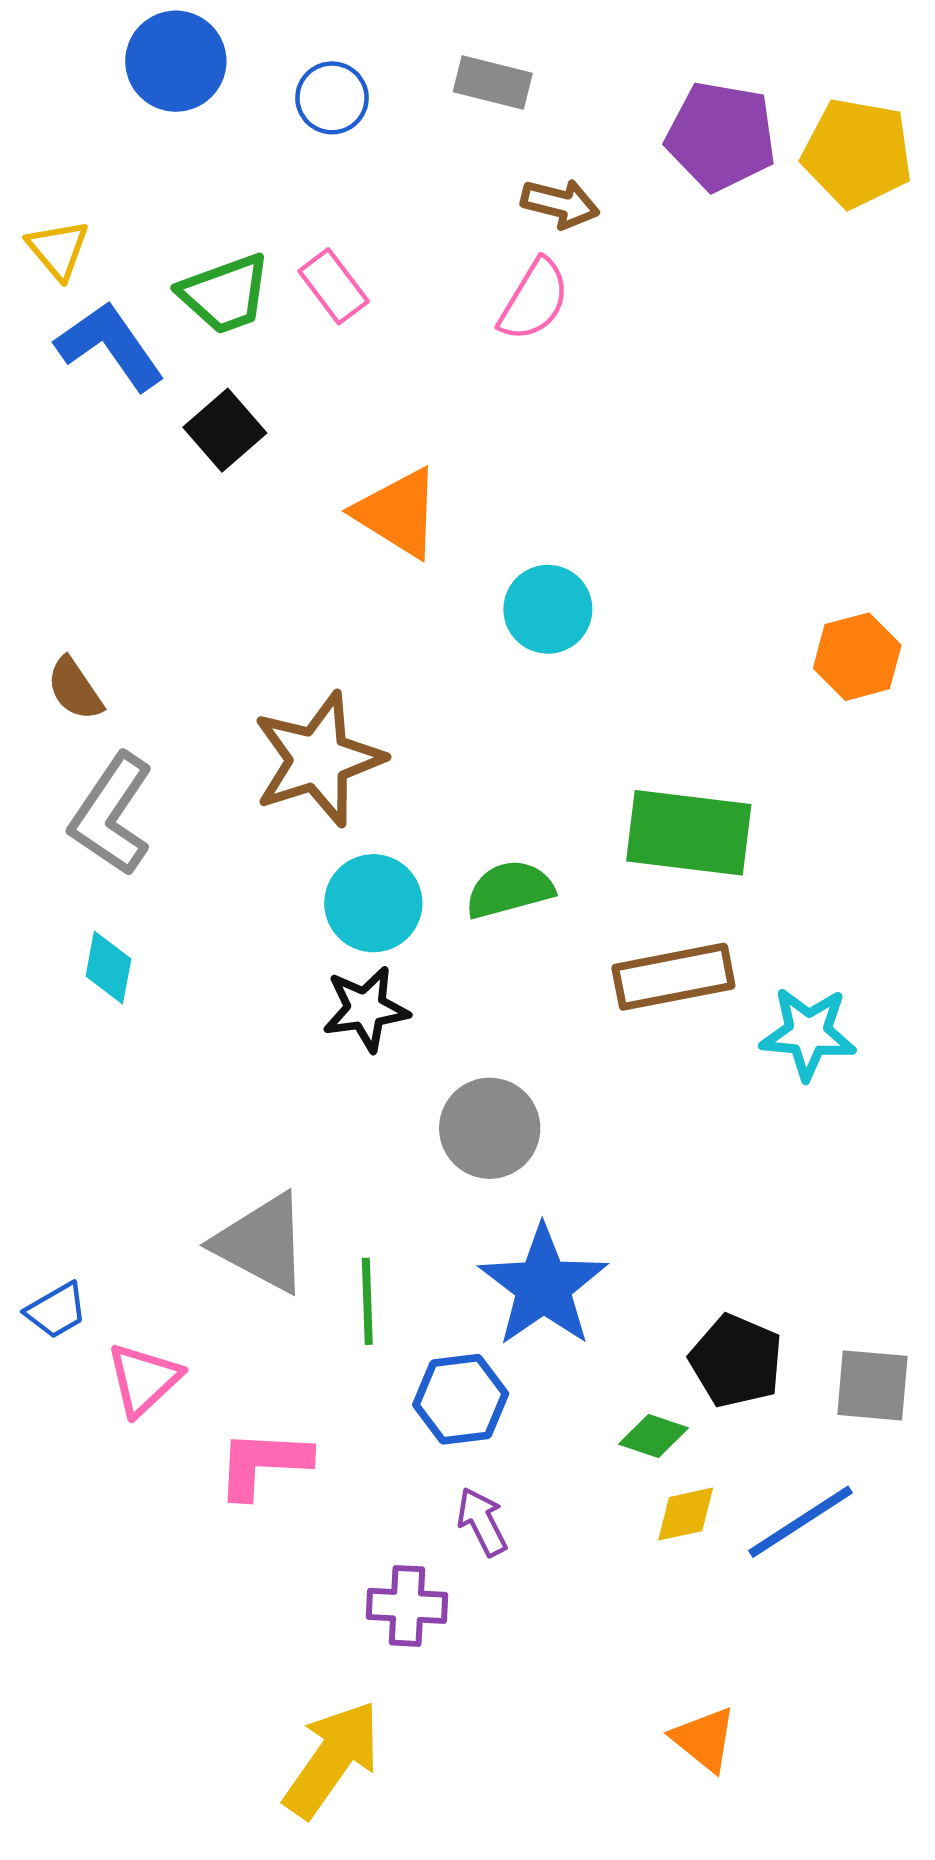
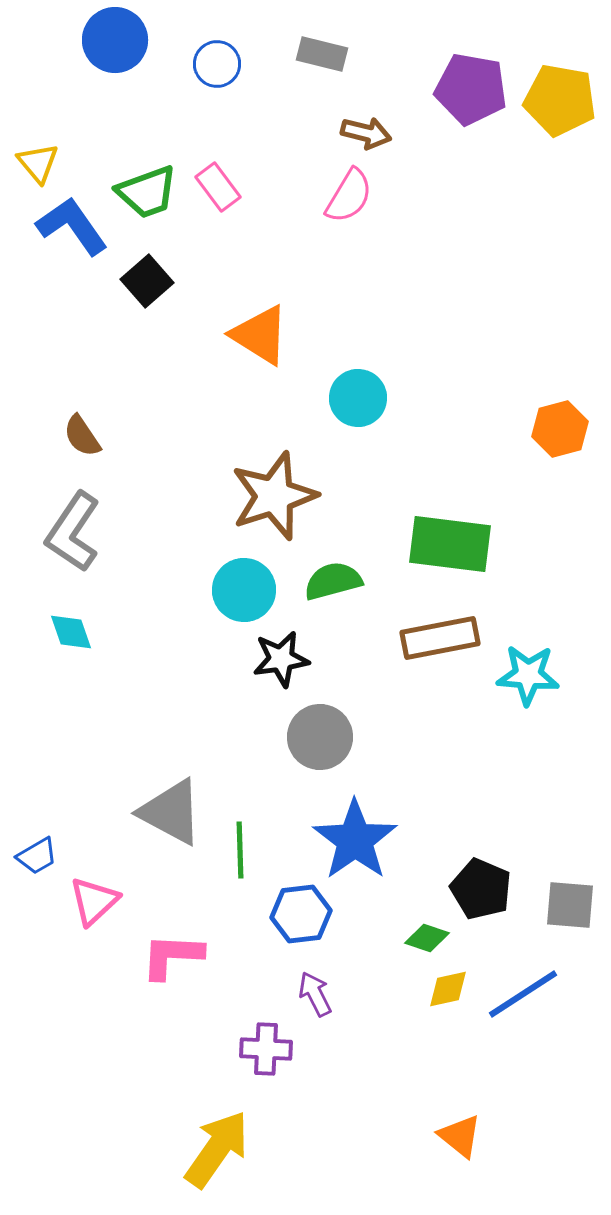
brown semicircle: (75, 689) -> (82, 436), moved
brown star: (318, 759) -> (274, 496), moved
cyan diamond: (108, 968) -> (71, 632), turned -30
black star: (366, 1009) -> (281, 659), moved

